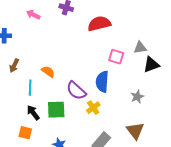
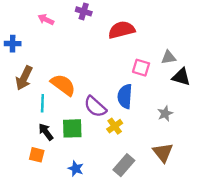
black triangle: (151, 65) -> (181, 77), turned 36
brown arrow: (14, 66) -> (24, 78), size x1.5
orange semicircle: (48, 72) -> (63, 85), size x1.6

